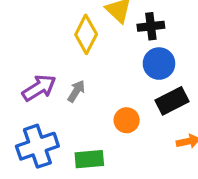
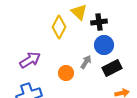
gray arrow: (76, 91) -> (86, 62), moved
orange circle: (127, 120) -> (66, 73), moved

